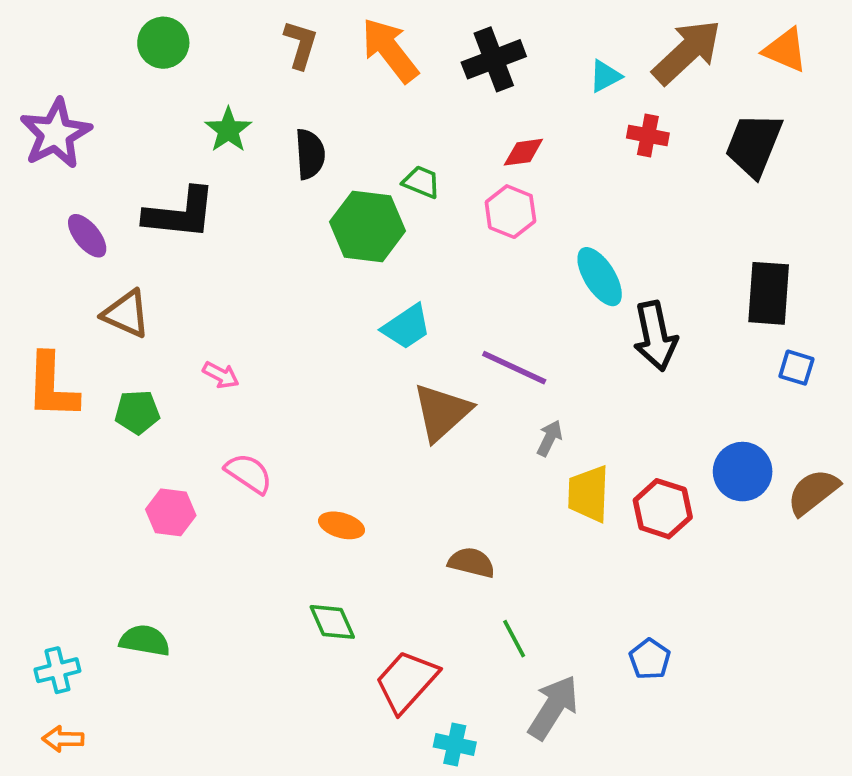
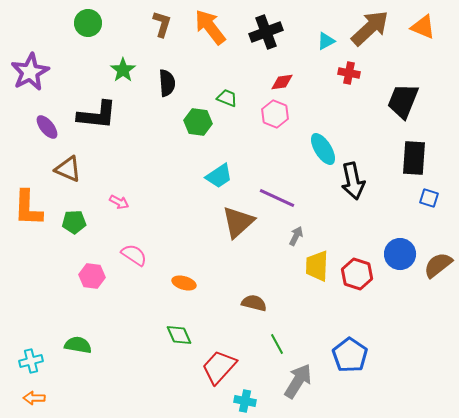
black trapezoid: (754, 145) -> (403, 101), moved
green hexagon: (368, 226) -> (198, 122), size x0.7
blue pentagon: (650, 659) -> (350, 355), size x1.6

